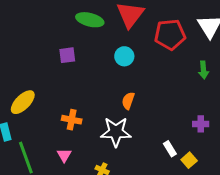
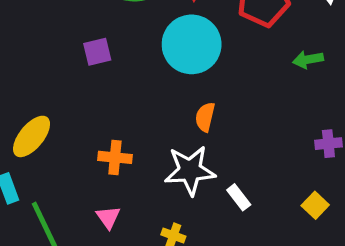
cyan circle: (124, 56) -> (192, 44), size x1.8
green arrow: (204, 70) -> (308, 60), moved, turned 90
white rectangle: (170, 149) -> (239, 197), moved

